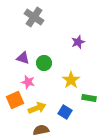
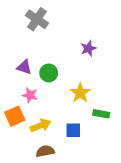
blue square: (65, 112) -> (73, 130), turned -32

